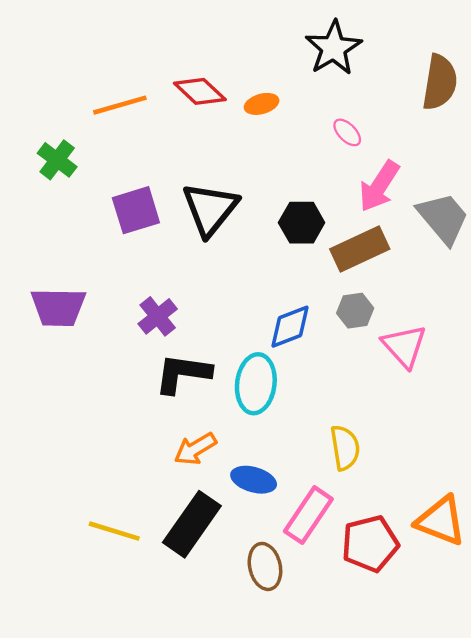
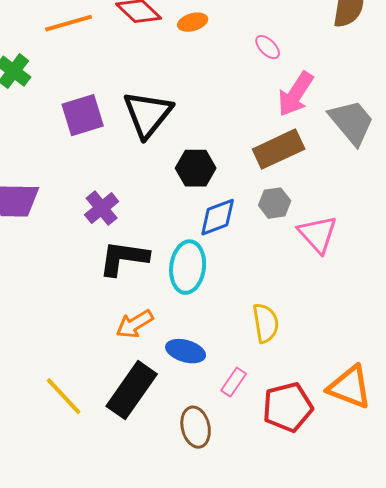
black hexagon: (302, 223) -> (196, 168), moved
pink rectangle: (308, 515) -> (234, 382), size x0.6
yellow line: (114, 531) -> (64, 396), turned 30

